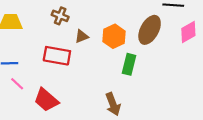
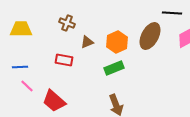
red rectangle: (57, 56) -> (64, 60), size x0.7
green rectangle: (129, 64) -> (114, 68), moved, turned 54

